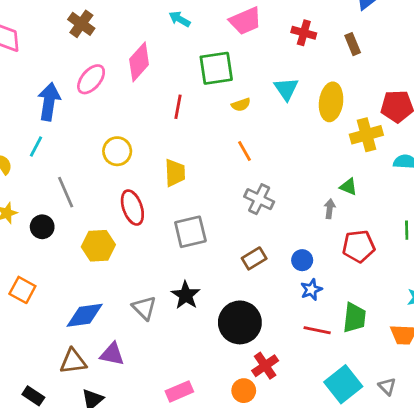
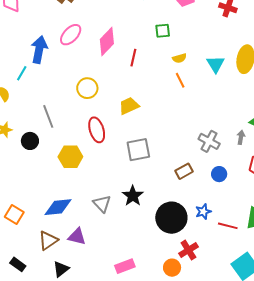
pink diamond: (139, 62) -> (107, 42), moved
green square: (216, 68) -> (163, 31), size x0.6
cyan triangle: (286, 89) -> (216, 64), moved
cyan line: (36, 146) -> (22, 73), moved
orange line: (244, 151) -> (180, 80), moved
yellow trapezoid: (175, 173) -> (129, 106), turned -115
gray cross: (259, 199) -> (209, 141), moved
orange square: (22, 290) -> (14, 215), moved
blue star: (311, 290) -> (203, 212), moved
brown triangle: (73, 361) -> (48, 240), turned -30

